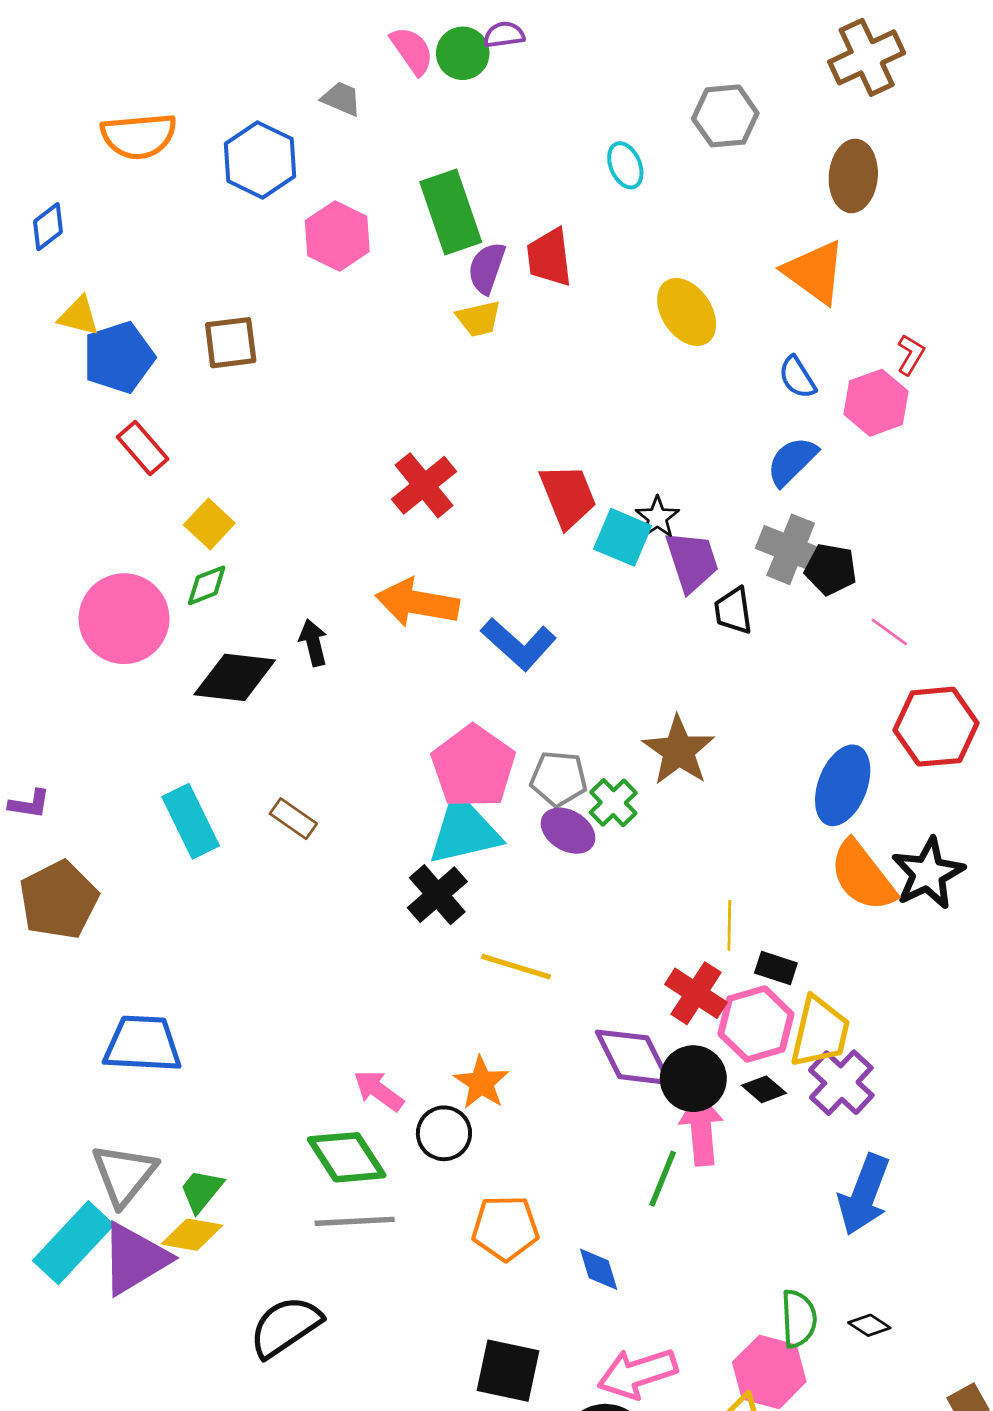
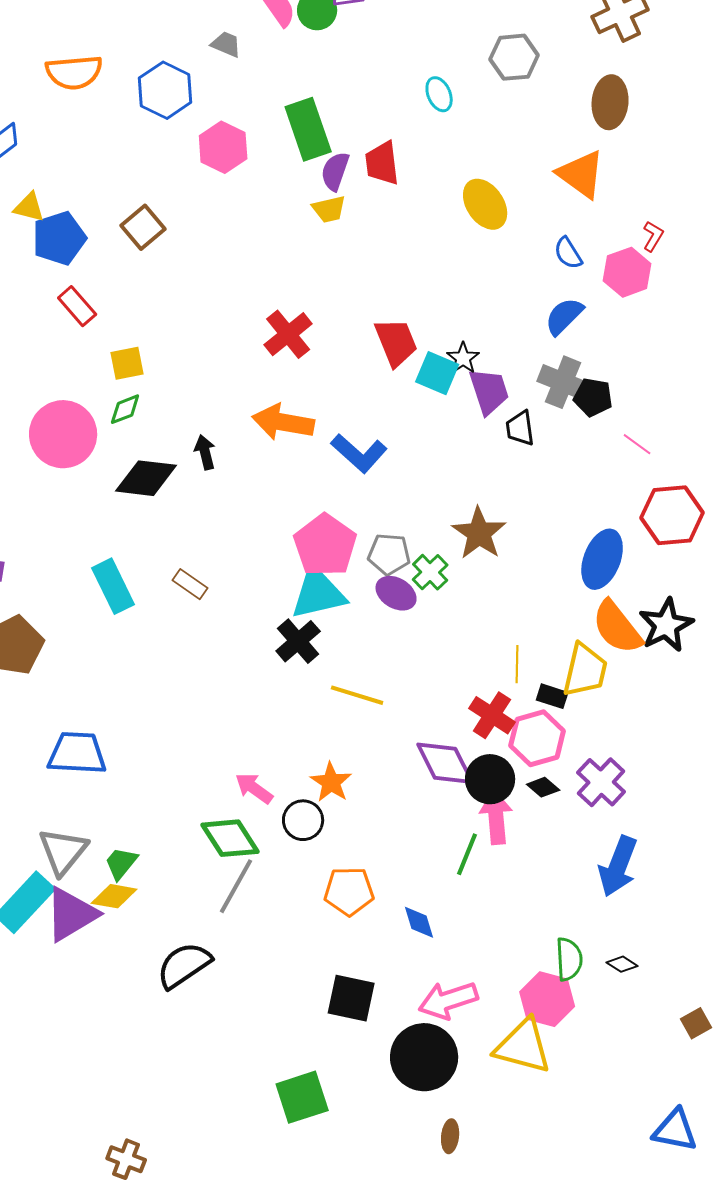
brown square: (231, 343) -> (143, 227), turned -33
yellow square: (209, 524) -> (127, 363), turned 36
yellow trapezoid: (820, 1032) -> (585, 670), moved
gray line: (355, 1221) -> (236, 886), turned -58

